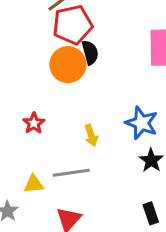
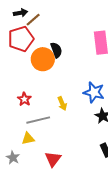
red pentagon: (73, 25) -> (21, 39), moved
gray line: (71, 173) -> (38, 120), moved

